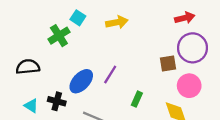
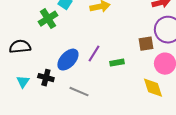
green rectangle: (137, 99) -> (117, 63), moved, turned 56
cyan triangle: (31, 106) -> (23, 82), turned 32

